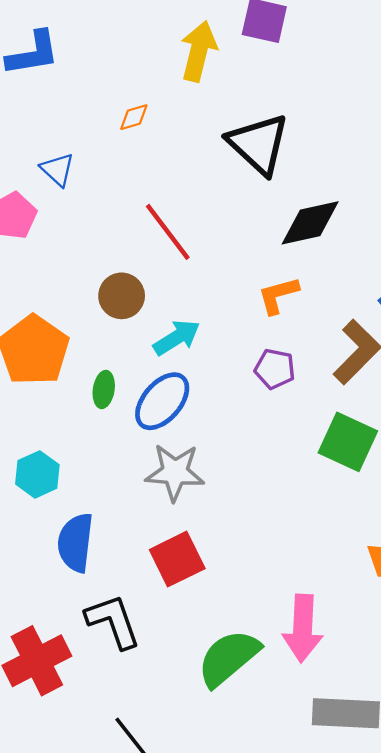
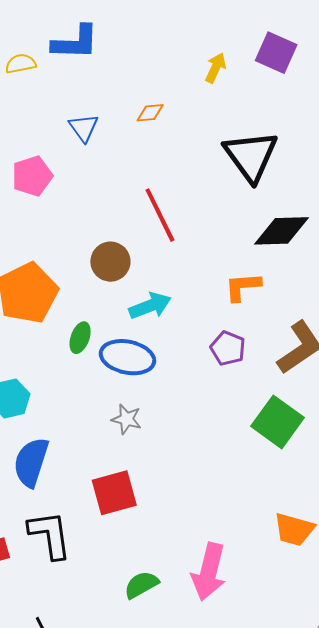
yellow arrow: (199, 51) -> (216, 68), size x0.6
blue triangle: (58, 170) -> (84, 128), moved
blue ellipse: (162, 401) -> (127, 357), turned 50
gray star: (175, 472) -> (127, 419), size x0.6
green semicircle: (229, 658) -> (141, 585), size x0.6

